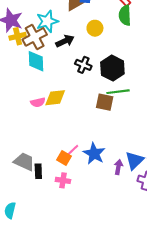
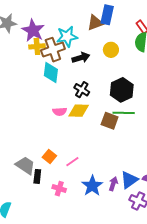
black cross: (83, 65) -> (82, 90), moved
yellow diamond: (55, 98) -> (79, 111), moved
pink semicircle: (38, 102) -> (60, 112), moved
blue star: (94, 154) -> (92, 186), moved
orange square: (64, 158) -> (49, 156), moved

